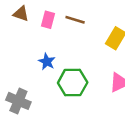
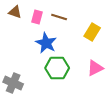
blue star: (47, 62) -> (46, 43), moved, size x1.5

